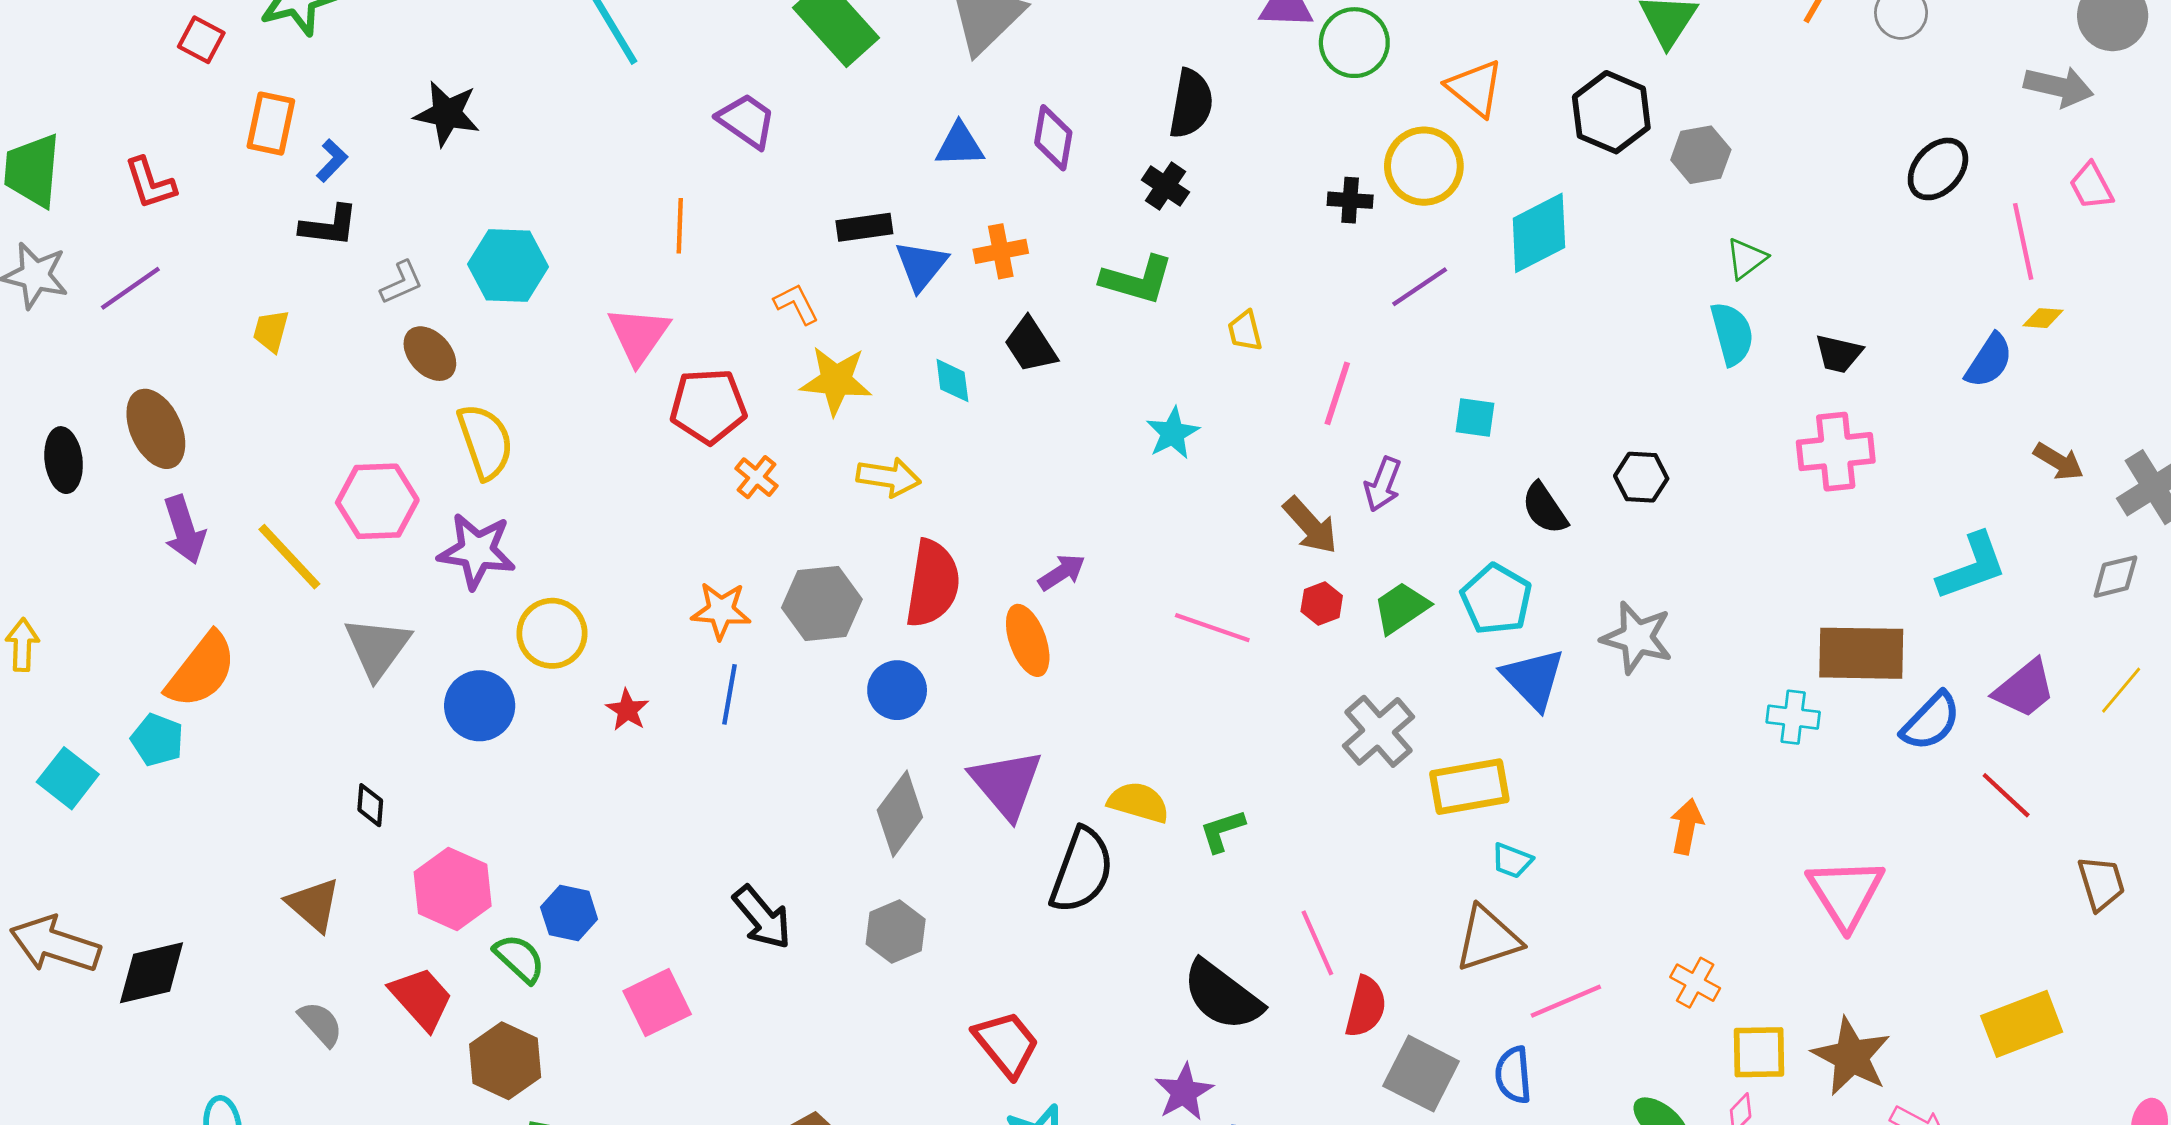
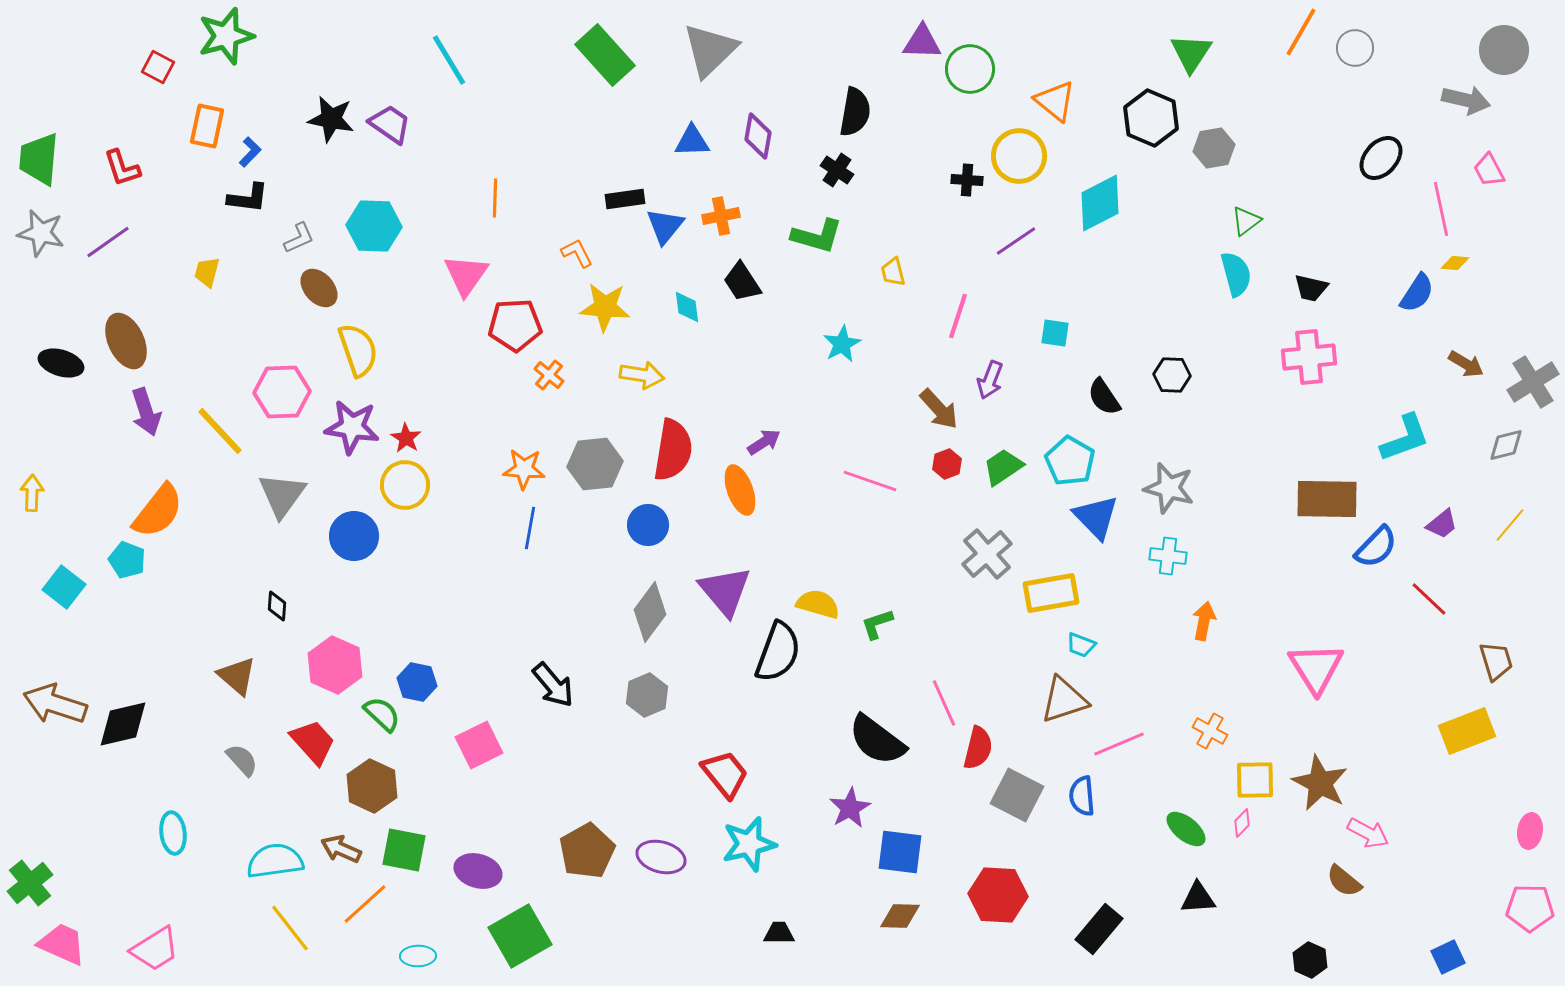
purple trapezoid: (747, 121) -> (390, 124), moved
black ellipse: (64, 460) -> (61, 363), turned -66
purple trapezoid: (2025, 689) -> (1442, 524), size x0.7
red star: (627, 710) -> (406, 438), moved
cyan cross: (1793, 717) -> (1168, 556), moved
yellow rectangle: (2022, 1024) -> (1467, 731), moved

